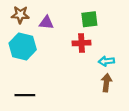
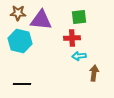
purple triangle: (46, 23) -> (41, 20), size x1.6
cyan arrow: (106, 61) -> (79, 56), moved

